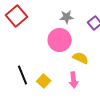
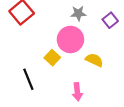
pink arrow: (74, 80) -> (77, 92), moved
yellow square: (44, 81) -> (52, 58), moved

